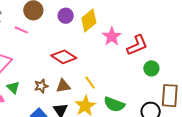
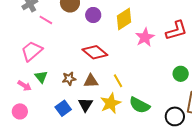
purple circle: (66, 16) -> (93, 15), moved
pink line: (21, 30) -> (46, 20), moved
red L-shape: (137, 45) -> (176, 30), moved

